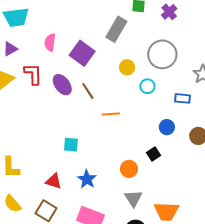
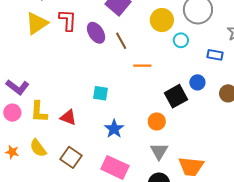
yellow circle: (127, 67) -> (162, 20), size x1.5
black square: (153, 154) -> (176, 96), moved, size x1.6
red triangle: (54, 181) -> (68, 117), moved

